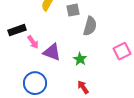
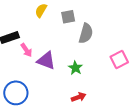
blue circle: (35, 83) -> (16, 93), moved
red arrow: (83, 87) -> (79, 97), turned 104

